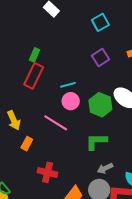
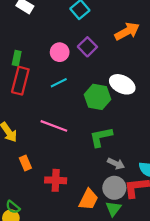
pink circle: (71, 101) -> (60, 52), moved
orange rectangle: (27, 144) -> (25, 163), moved, turned -40
gray arrow: (105, 168) -> (116, 164), turned -119

